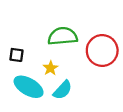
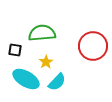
green semicircle: (63, 36) -> (42, 33), moved

